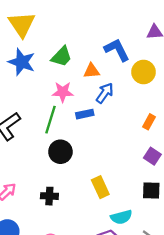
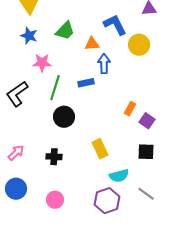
blue star: (22, 62) -> (29, 36), size x0.7
pink star: (63, 92) -> (42, 63), moved
blue arrow: (105, 93) -> (104, 64), turned -36
orange rectangle: (149, 122) -> (130, 109), moved

